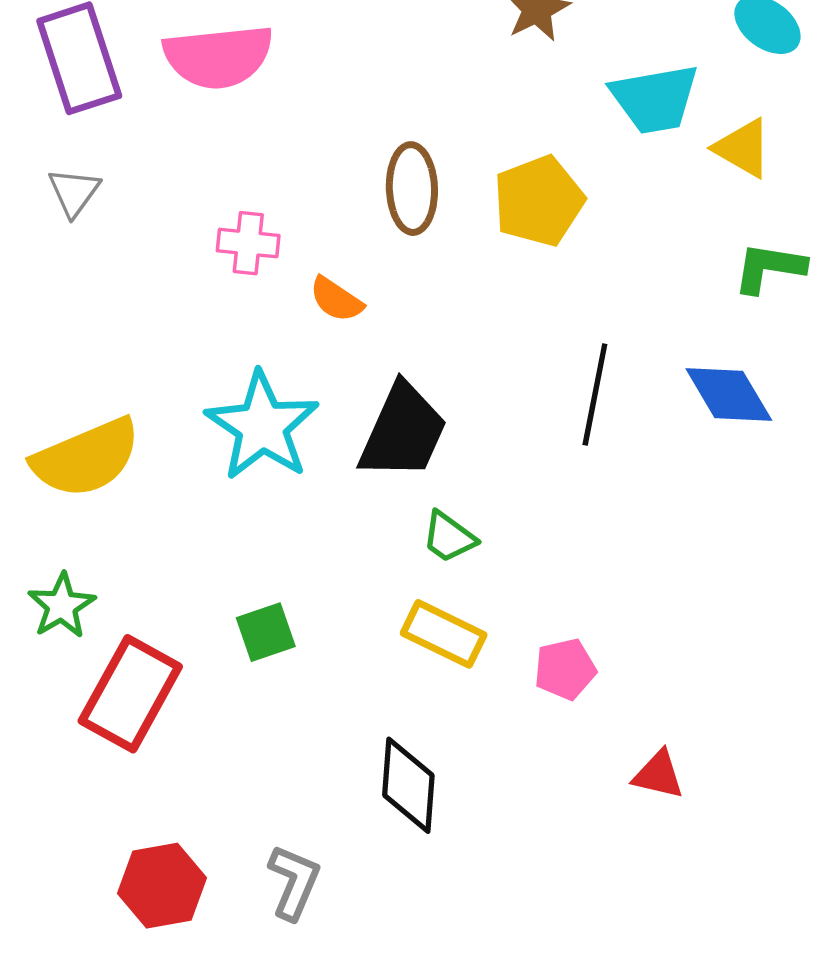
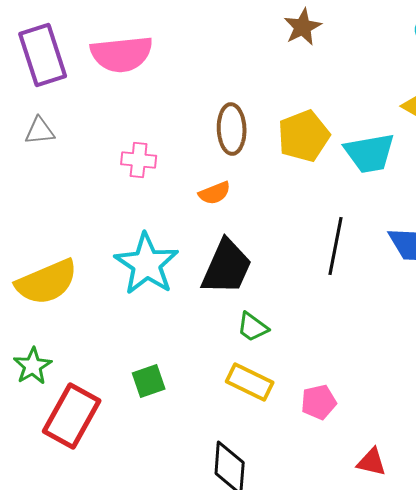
cyan trapezoid: (655, 99) -> (370, 153), moved
gray triangle: (74, 192) -> (40, 131), turned 48
orange semicircle: (336, 299) -> (215, 193), moved, turned -56

